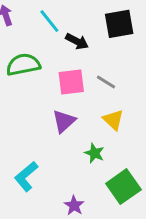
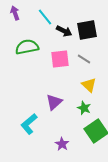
black square: (119, 24) -> (87, 30), moved
purple triangle: (64, 121) -> (54, 102), moved
green star: (94, 153) -> (84, 108), moved

